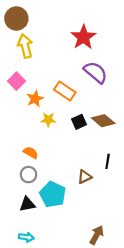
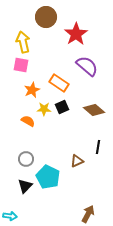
brown circle: (16, 18) -> (46, 17), moved
pink square: (16, 81) -> (21, 65), moved, turned -35
black square: (79, 122) -> (62, 107), moved
orange semicircle: (31, 153) -> (28, 121), moved
black triangle: (27, 204) -> (25, 186), turned -35
cyan arrow: (26, 237) -> (10, 216), moved

